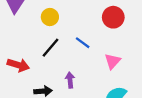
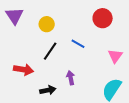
pink triangle: (113, 61) -> (115, 56), moved

